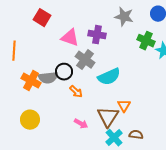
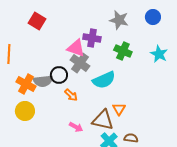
pink triangle: (70, 38) -> (76, 48), moved
green cross: (146, 41) -> (123, 51), moved
brown triangle: (108, 117) -> (103, 120), turned -50
yellow circle: (30, 120) -> (25, 111), moved

